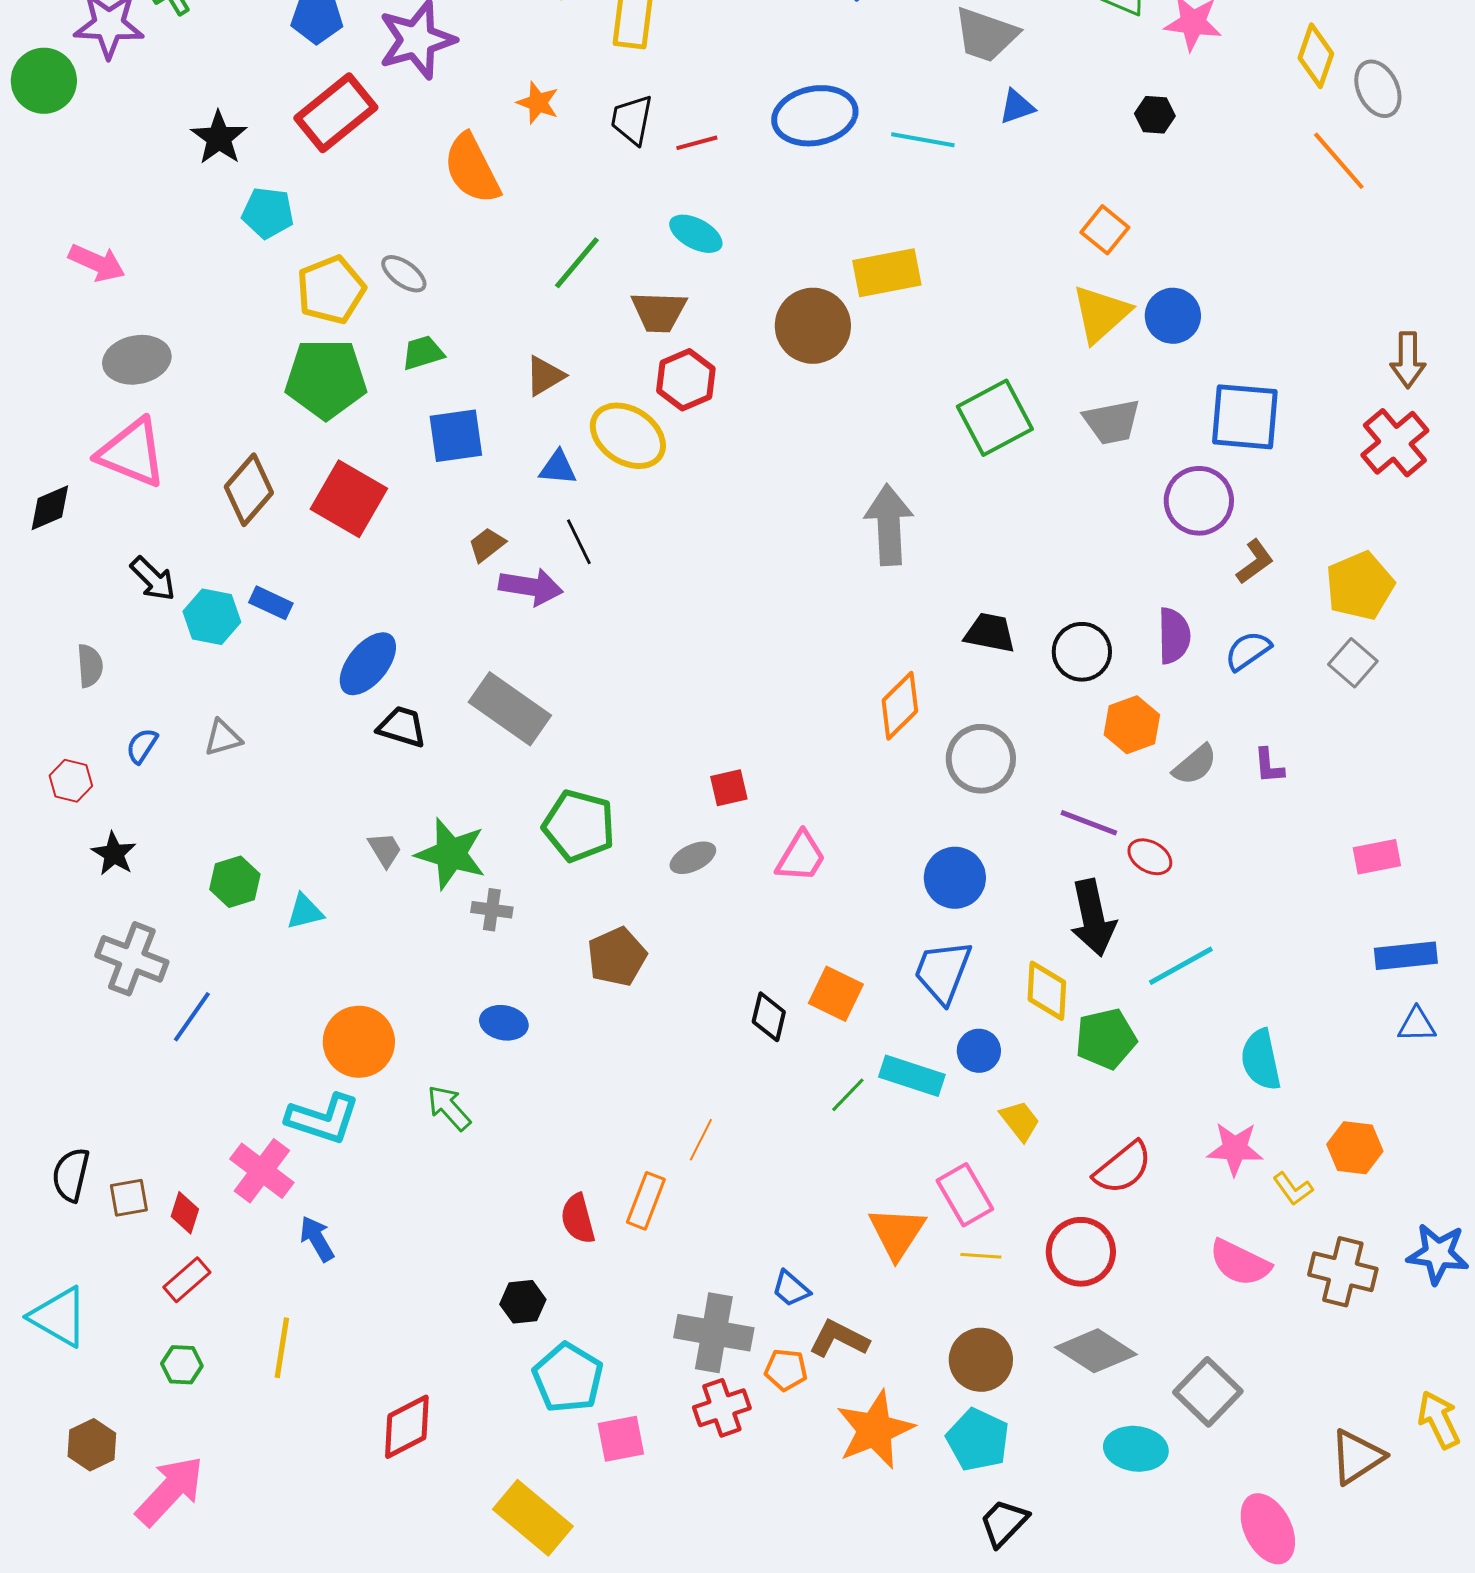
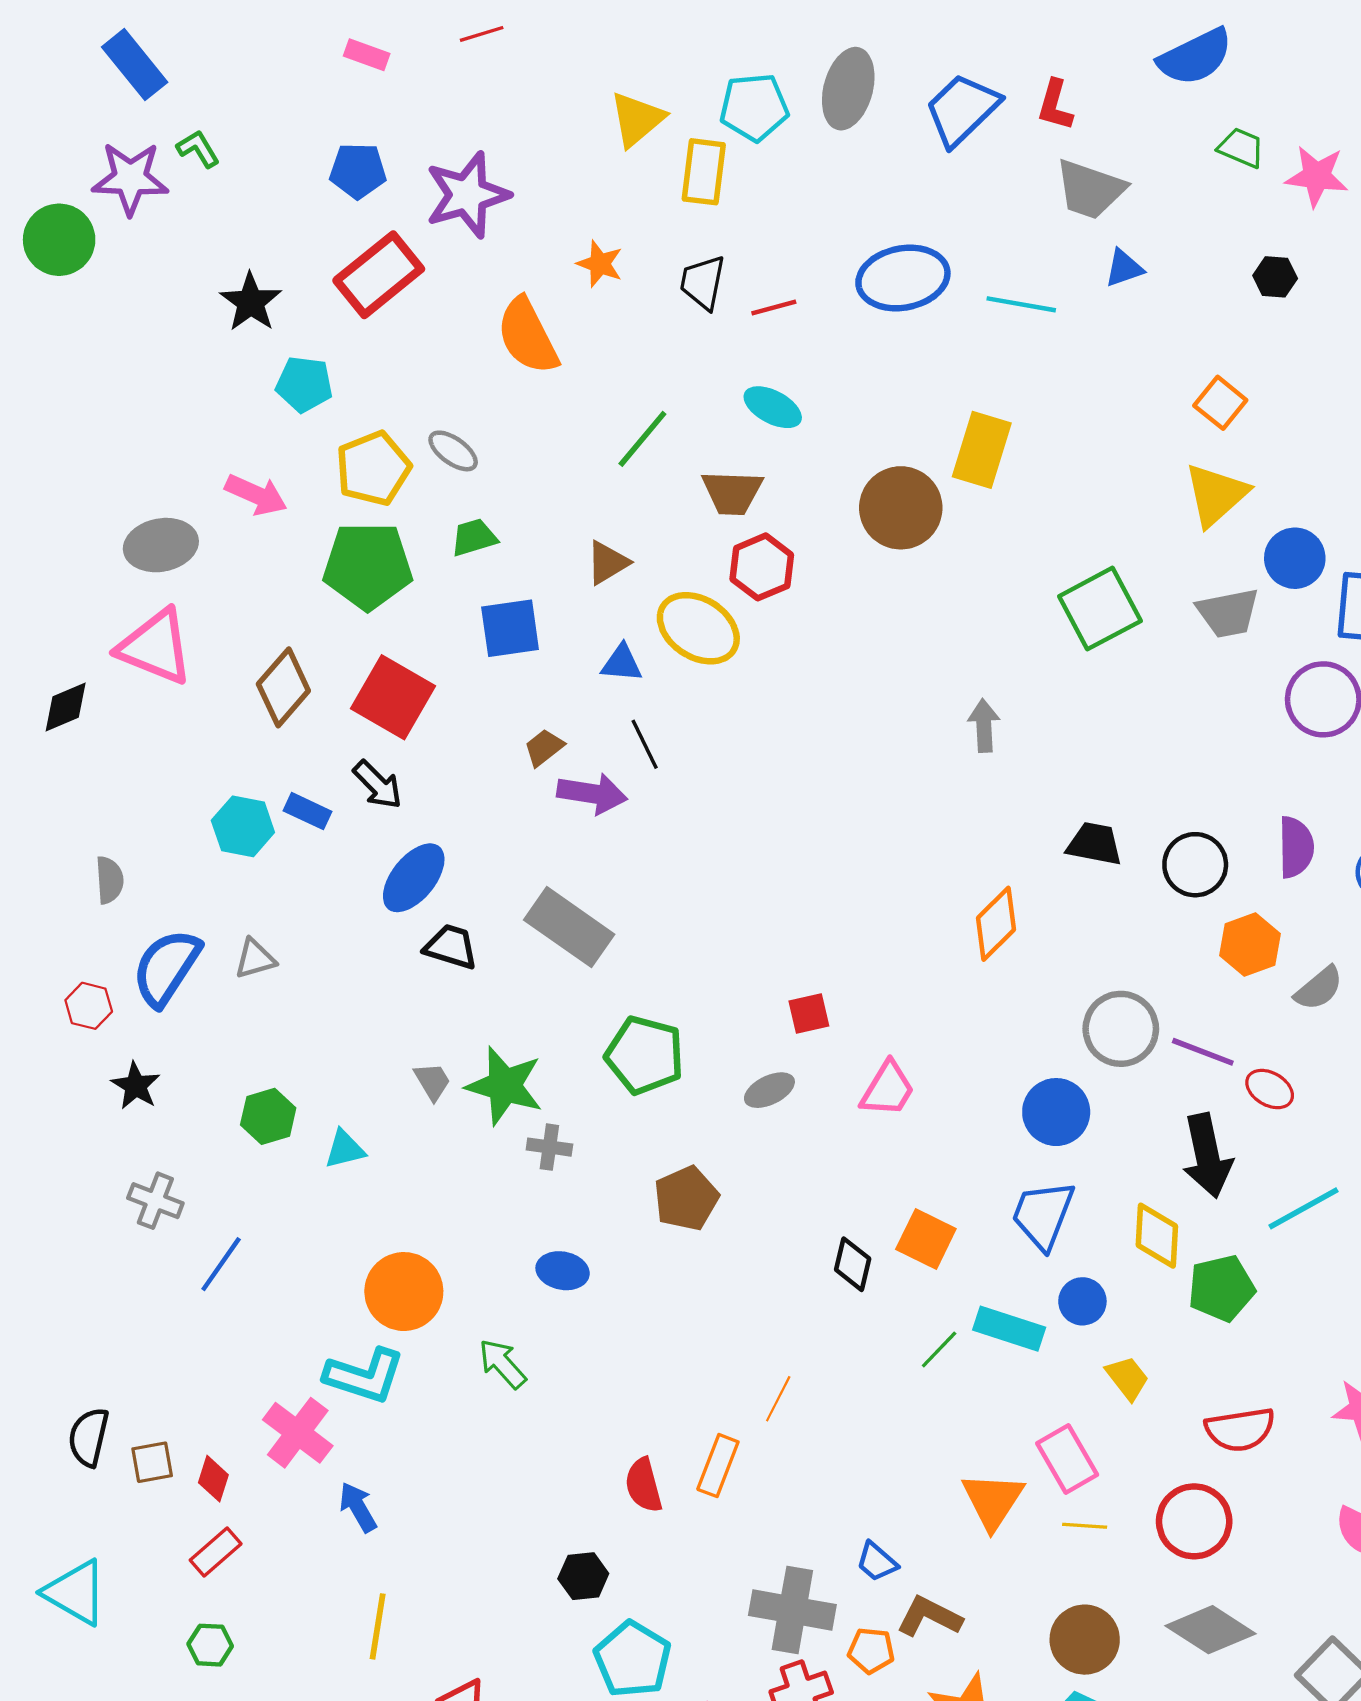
pink arrow: (97, 263) -> (256, 495), moved
yellow rectangle: (887, 273) -> (982, 450), turned -62
blue circle: (1173, 316) -> (1295, 558), moved
gray arrow: (889, 525) -> (984, 726), size x0.6
black arrow: (153, 579) -> (378, 785), moved
blue semicircle: (142, 746) -> (166, 968), size x2.0
gray circle: (981, 759) -> (1121, 1029), moved
gray cross: (132, 959) -> (155, 1201), size x0.7
red semicircle: (1123, 1168) -> (1240, 1429), turned 30
yellow line: (282, 1348) -> (378, 1626), moved

